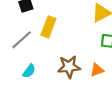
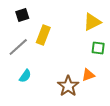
brown star: (69, 67) -> (68, 86), moved, turned -30

